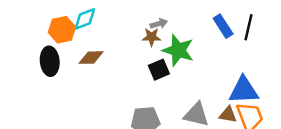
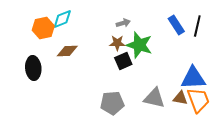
brown star: (152, 37) -> (117, 43), moved
black ellipse: (50, 61) -> (33, 68), moved

